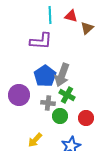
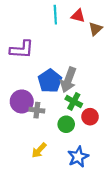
purple L-shape: (41, 41) -> (22, 49), moved
gray cross: (48, 103) -> (37, 110), moved
red circle: (86, 118) -> (90, 117), moved

